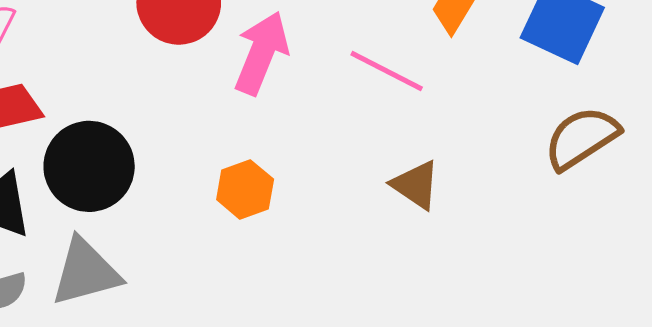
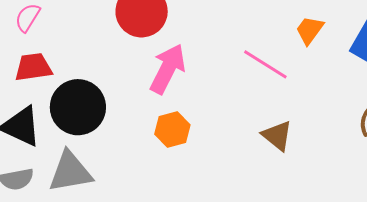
pink arrow: (262, 53) -> (168, 69), moved

